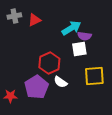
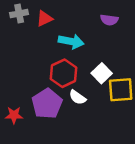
cyan arrow: (71, 28) -> (71, 41), moved, turned 42
purple semicircle: (84, 36) -> (109, 20), moved
white square: (79, 49) -> (102, 73), moved, turned -35

